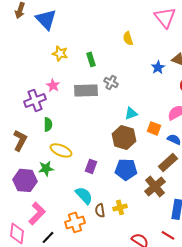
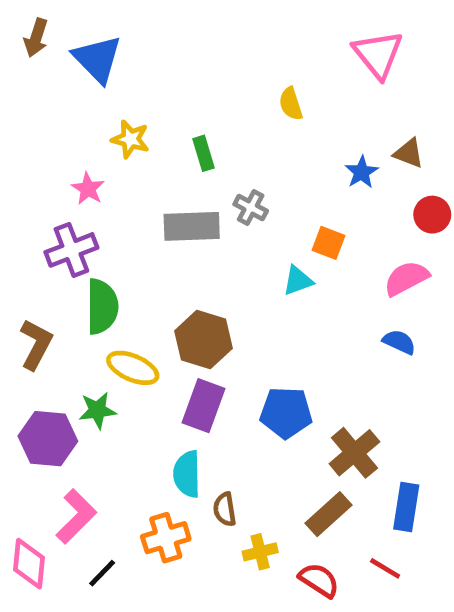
pink star: (53, 85) -> (88, 189), moved
green semicircle: (48, 124) -> (102, 307), size x1.6
orange square: (154, 128) -> (328, 243), moved
brown hexagon: (124, 137) -> (204, 340), moved
brown rectangle: (168, 162) -> (328, 514), moved
purple rectangle: (91, 166) -> (204, 406), size x1.5
cyan semicircle: (84, 195) -> (187, 474), turned -138
yellow cross: (120, 207) -> (260, 552), moved

